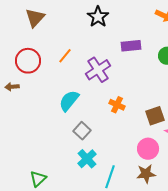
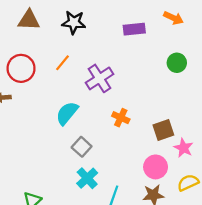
black star: (98, 17) -> (74, 22), moved, turned -30
brown triangle: (35, 18) -> (29, 20), turned 50
purple rectangle: (131, 46) -> (134, 29), moved

